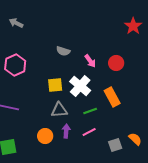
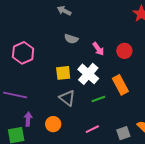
gray arrow: (16, 23) -> (64, 11), moved
gray triangle: (59, 110) -> (67, 98), turned 42
purple arrow: (66, 131) -> (28, 119), moved
pink line: (89, 132) -> (92, 129), moved

